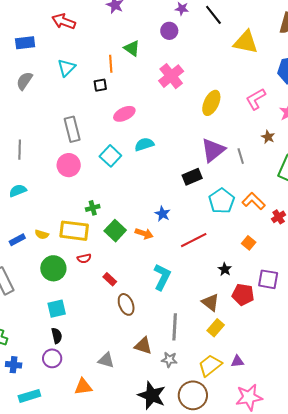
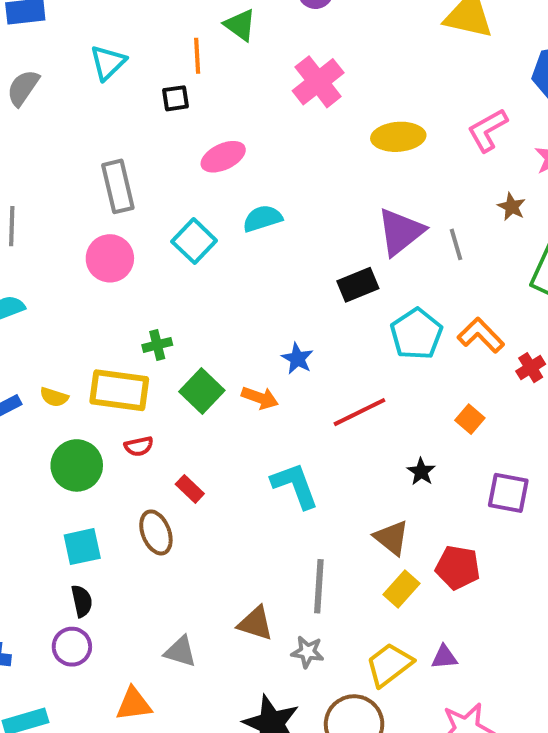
yellow ellipse: (211, 103) -> (398, 137), turned 60
cyan L-shape: (162, 277) -> (295, 485), turned -48
red pentagon: (243, 295) -> (458, 567), moved
brown ellipse: (126, 304) -> (156, 532), moved

